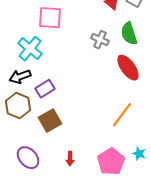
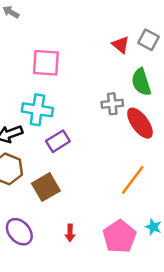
gray cross: (100, 40) -> (112, 104), moved, turned -30
cyan cross: (30, 49) -> (37, 110), moved, turned -30
purple rectangle: (45, 89) -> (58, 141), moved

